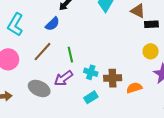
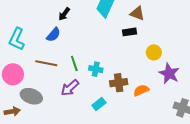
black rectangle: (151, 24) -> (129, 32), moved
brown line: (42, 52) -> (46, 63), turned 65
cyan cross: (91, 72) -> (96, 69), moved
gray ellipse: (39, 88) -> (31, 96), moved

